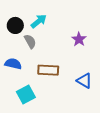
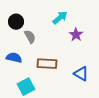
cyan arrow: (39, 21) -> (60, 18), moved

